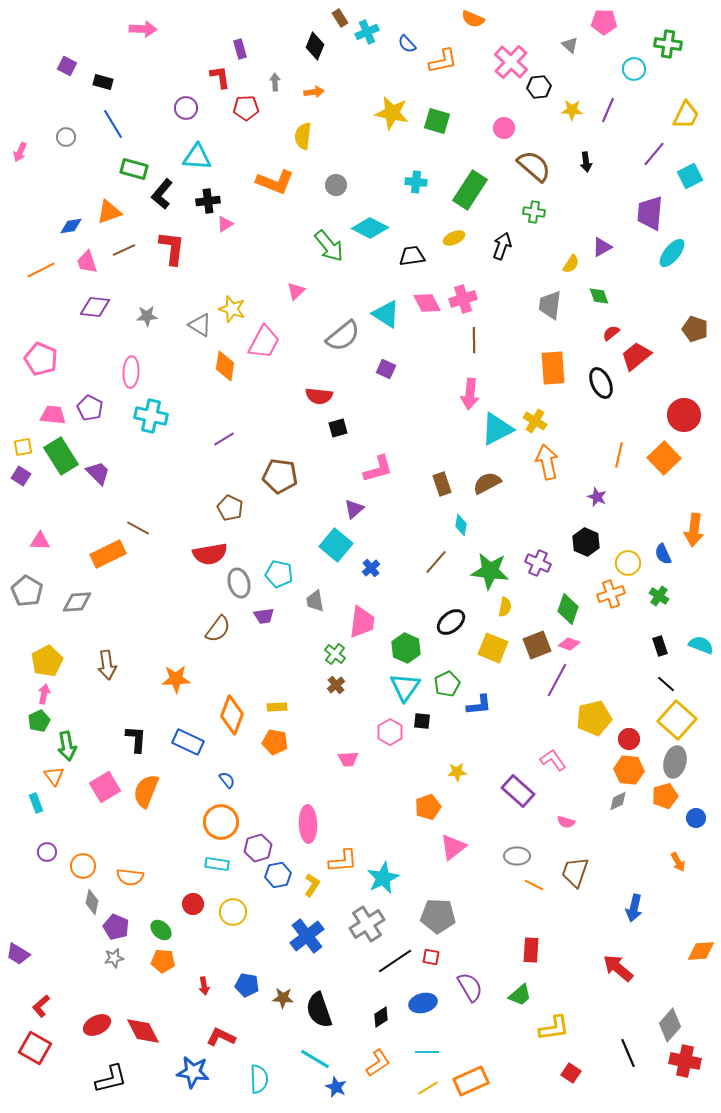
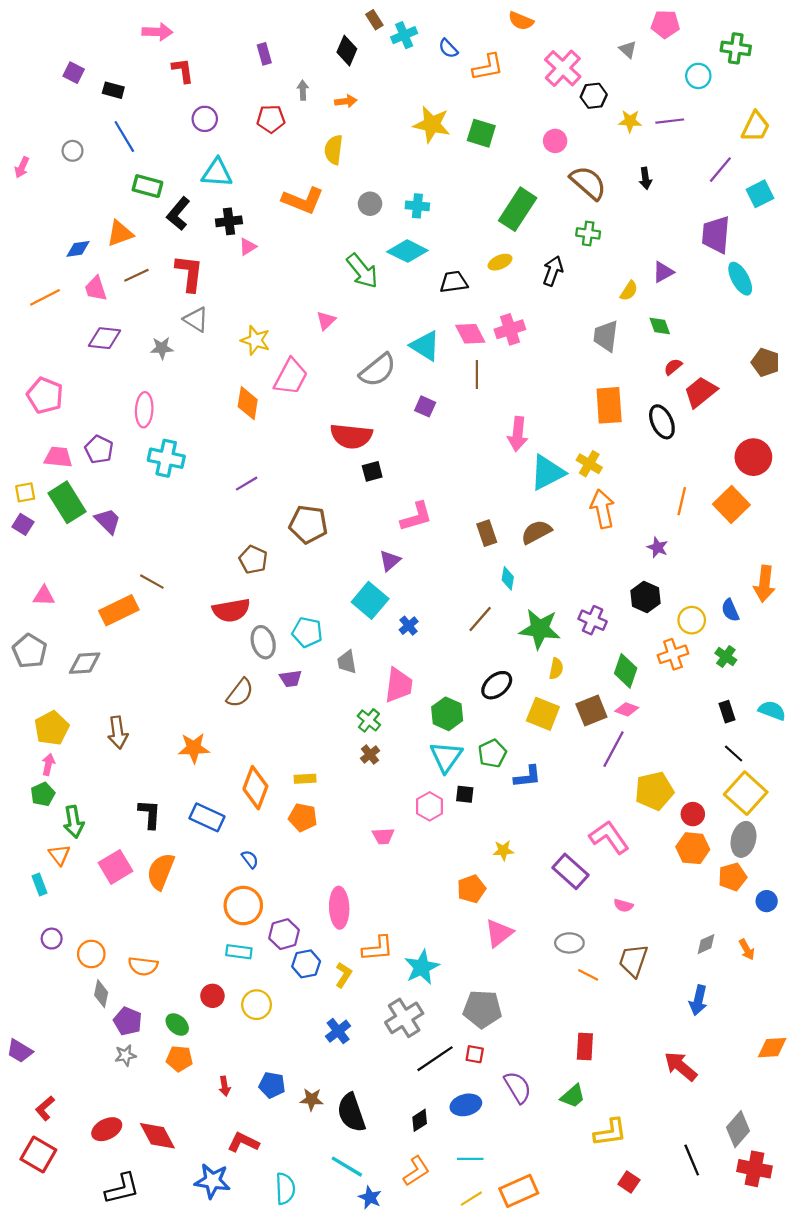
red L-shape: (220, 77) -> (183, 70), moved
purple line: (608, 110) -> (670, 121), turned 60
cyan cross: (416, 182) -> (417, 206), moved
cyan ellipse: (672, 253) -> (740, 279), turned -68
gray triangle: (200, 325) -> (196, 319), moved
brown line: (474, 340) -> (477, 374), moved
red semicircle: (319, 396) -> (351, 436), size x1.4
pink L-shape: (553, 760) -> (609, 837), size x1.4
gray diamond: (618, 801) -> (706, 944), moved
blue cross: (307, 936) -> (338, 1031), size x0.7

